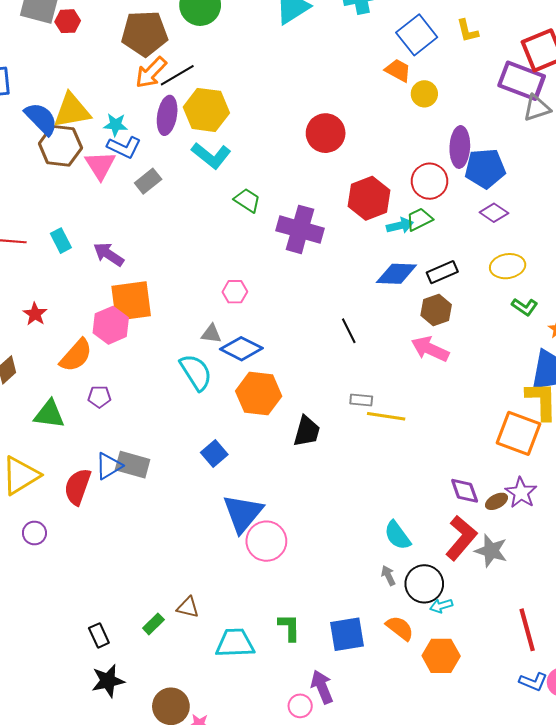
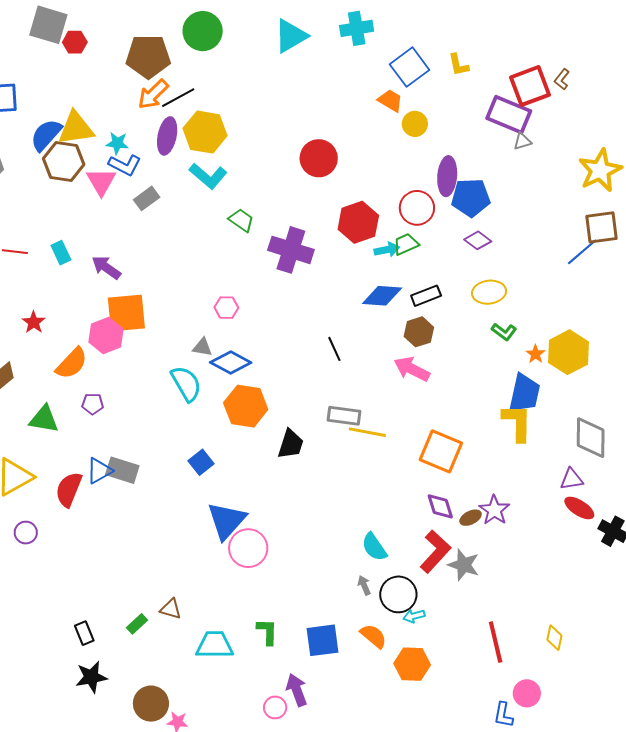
gray triangle: (537, 108) -> (522, 141), size x0.7
blue semicircle: (41, 119) -> (46, 135), turned -96
gray rectangle: (361, 400) -> (344, 416), size x1.5
orange square: (519, 433) -> (441, 451), moved
blue L-shape: (533, 682) -> (503, 715), moved, turned 76

